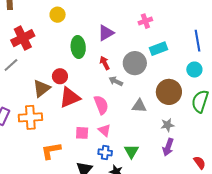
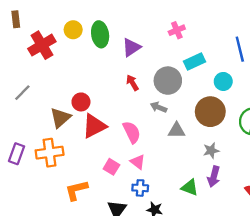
red cross: (23, 38) -> (42, 45), moved
green ellipse: (78, 47) -> (100, 34), moved
cyan circle: (194, 70) -> (223, 81), moved
gray arrow: (116, 81) -> (159, 107), moved
pink square: (82, 133) -> (111, 167), turned 32
green triangle: (131, 151) -> (190, 187), moved, turned -35

